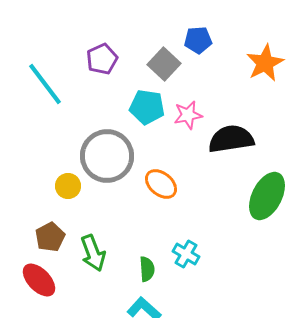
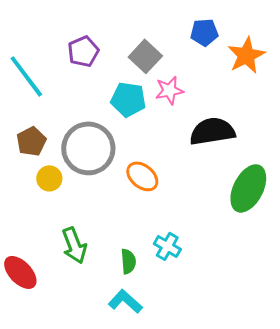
blue pentagon: (198, 40) -> (204, 32), moved
pink star: (188, 115) -> (169, 90), moved
brown pentagon: (50, 237) -> (31, 141), moved

